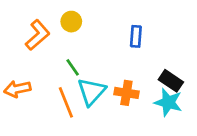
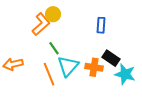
orange L-shape: (38, 35) -> (41, 24), moved
black rectangle: (171, 81) -> (111, 58), moved

